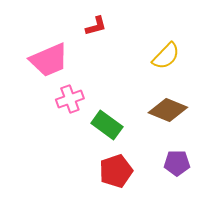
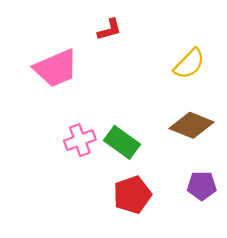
pink cross: (70, 99) -> (80, 140), moved

